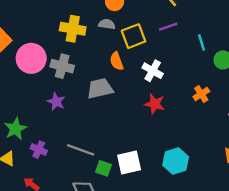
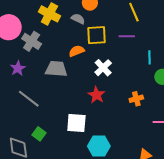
orange semicircle: (117, 61) -> (77, 51), turned 70
gray line: (81, 150) -> (29, 99), moved
white square: (129, 162) -> (76, 123), moved

